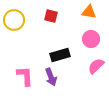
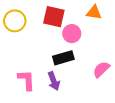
red square: (51, 16) -> (54, 17), size x1.5
pink circle: (91, 39) -> (72, 34), moved

